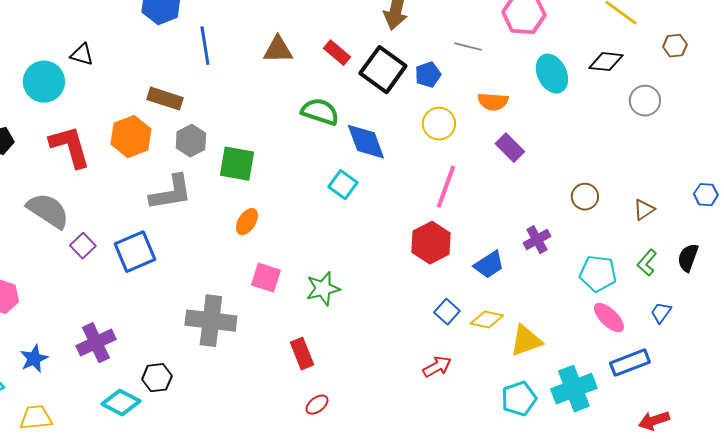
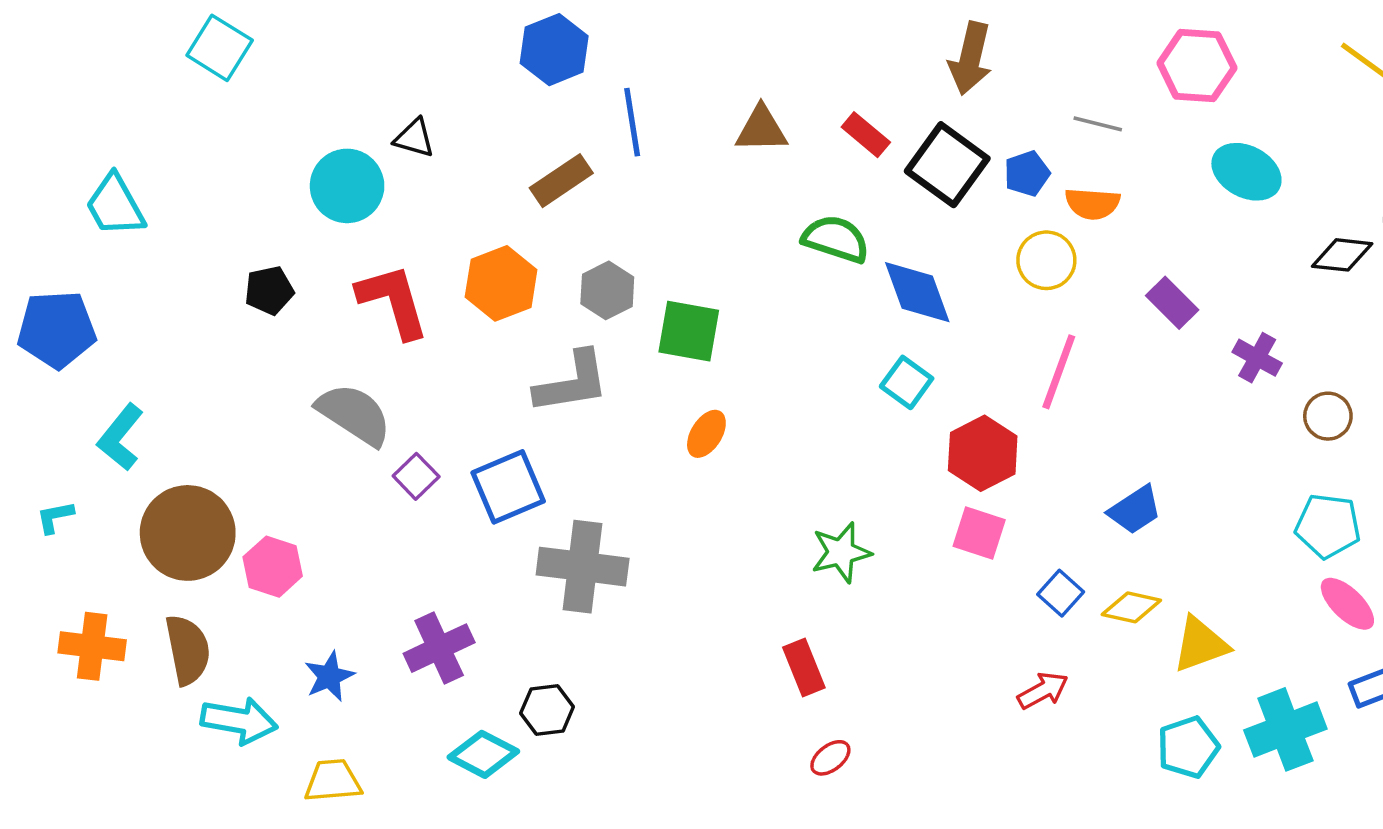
black diamond: (606, 62) -> (1342, 255), moved
cyan ellipse: (552, 74) -> (1246, 172), turned -36
brown rectangle: (165, 99) -> (561, 181), moved, turned -52
orange semicircle: (493, 102) -> (1092, 204), moved
cyan square: (343, 185) -> (907, 382), moved
brown circle: (585, 197) -> (1328, 416), moved
purple cross: (537, 240) -> (1257, 358), moved, turned -32
red hexagon: (431, 243) -> (983, 453), moved
pink square: (266, 278) -> (979, 533), moved
gray cross: (211, 321) -> (583, 567), moved

